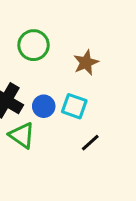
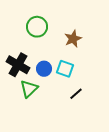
green triangle: (22, 135) -> (29, 89), turned 42

